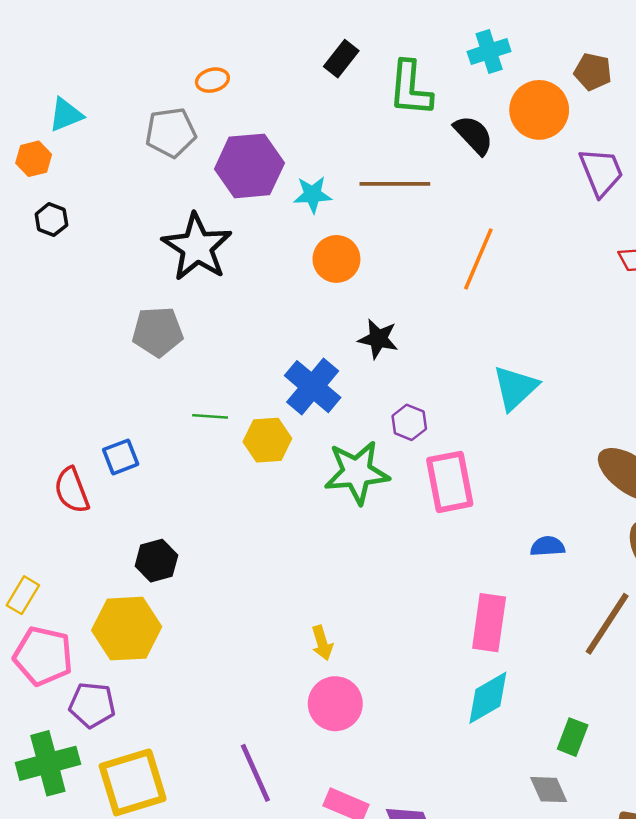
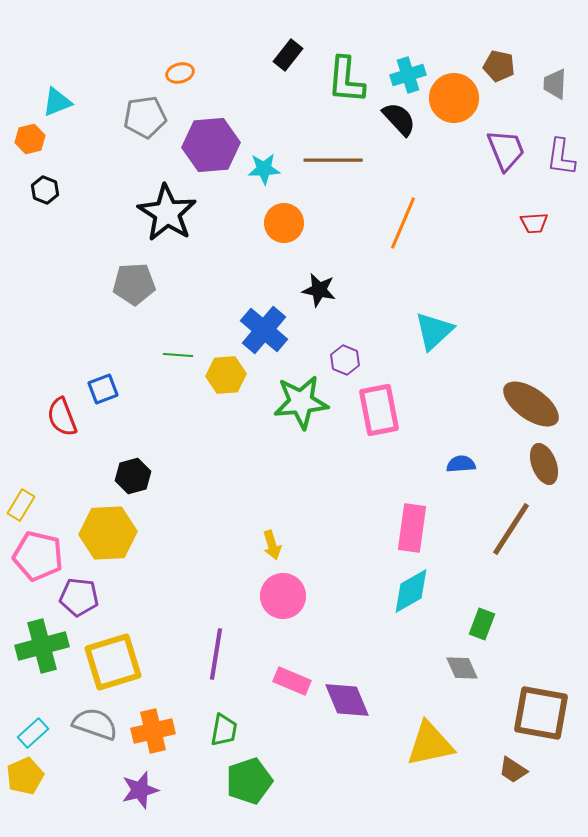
cyan cross: (489, 51) -> (408, 75), moved
purple line: (255, 773) -> (216, 654), turned 33

